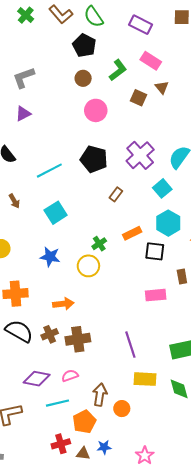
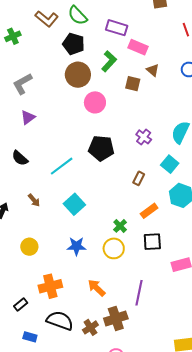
green cross: (26, 15) -> (13, 36), moved, turned 35
purple rectangle: (141, 25) -> (117, 28), moved
brown circle: (83, 78) -> (78, 75), size x1.6
purple cross: (140, 155) -> (144, 137), size x0.6
brown rectangle: (116, 194) -> (139, 178), moved
black square: (155, 251) -> (152, 242), moved
orange arrow: (63, 304) -> (97, 288), turned -120
brown cross: (50, 334) -> (90, 327), moved
purple line: (130, 345) -> (139, 293), moved, turned 40

